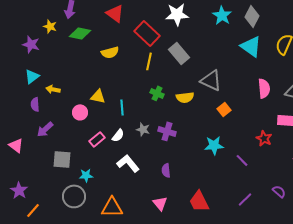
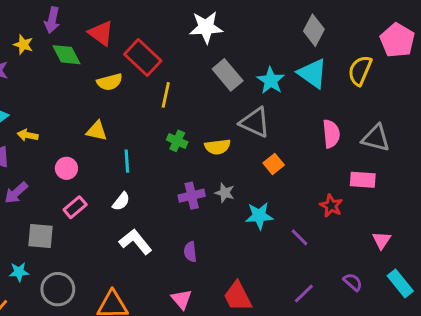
red triangle: (115, 13) -> (101, 33), moved
cyan star: (222, 15) -> (271, 81), moved
green diamond: (80, 33) -> (66, 55), turned 50
red rectangle: (147, 33) -> (143, 58), moved
gray rectangle: (179, 53) -> (228, 75), moved
yellow triangle: (98, 96) -> (97, 131), moved
gray star: (143, 129) -> (225, 193), moved
purple cross: (167, 131) -> (192, 196), turned -30
pink rectangle: (97, 139) -> (75, 207), moved
cyan star: (86, 175) -> (19, 272), moved

